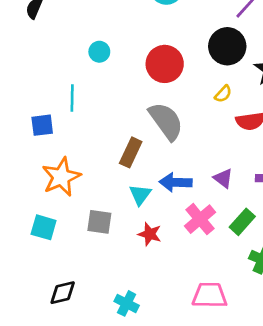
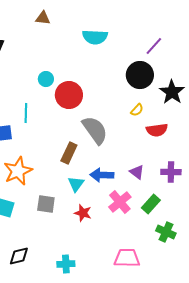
red circle: (165, 64) -> (69, 95), moved
cyan cross: (127, 303) -> (66, 264), turned -30

